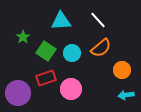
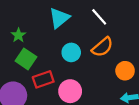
cyan triangle: (61, 21) -> (59, 18), turned -35
green square: (46, 51) -> (26, 59), moved

